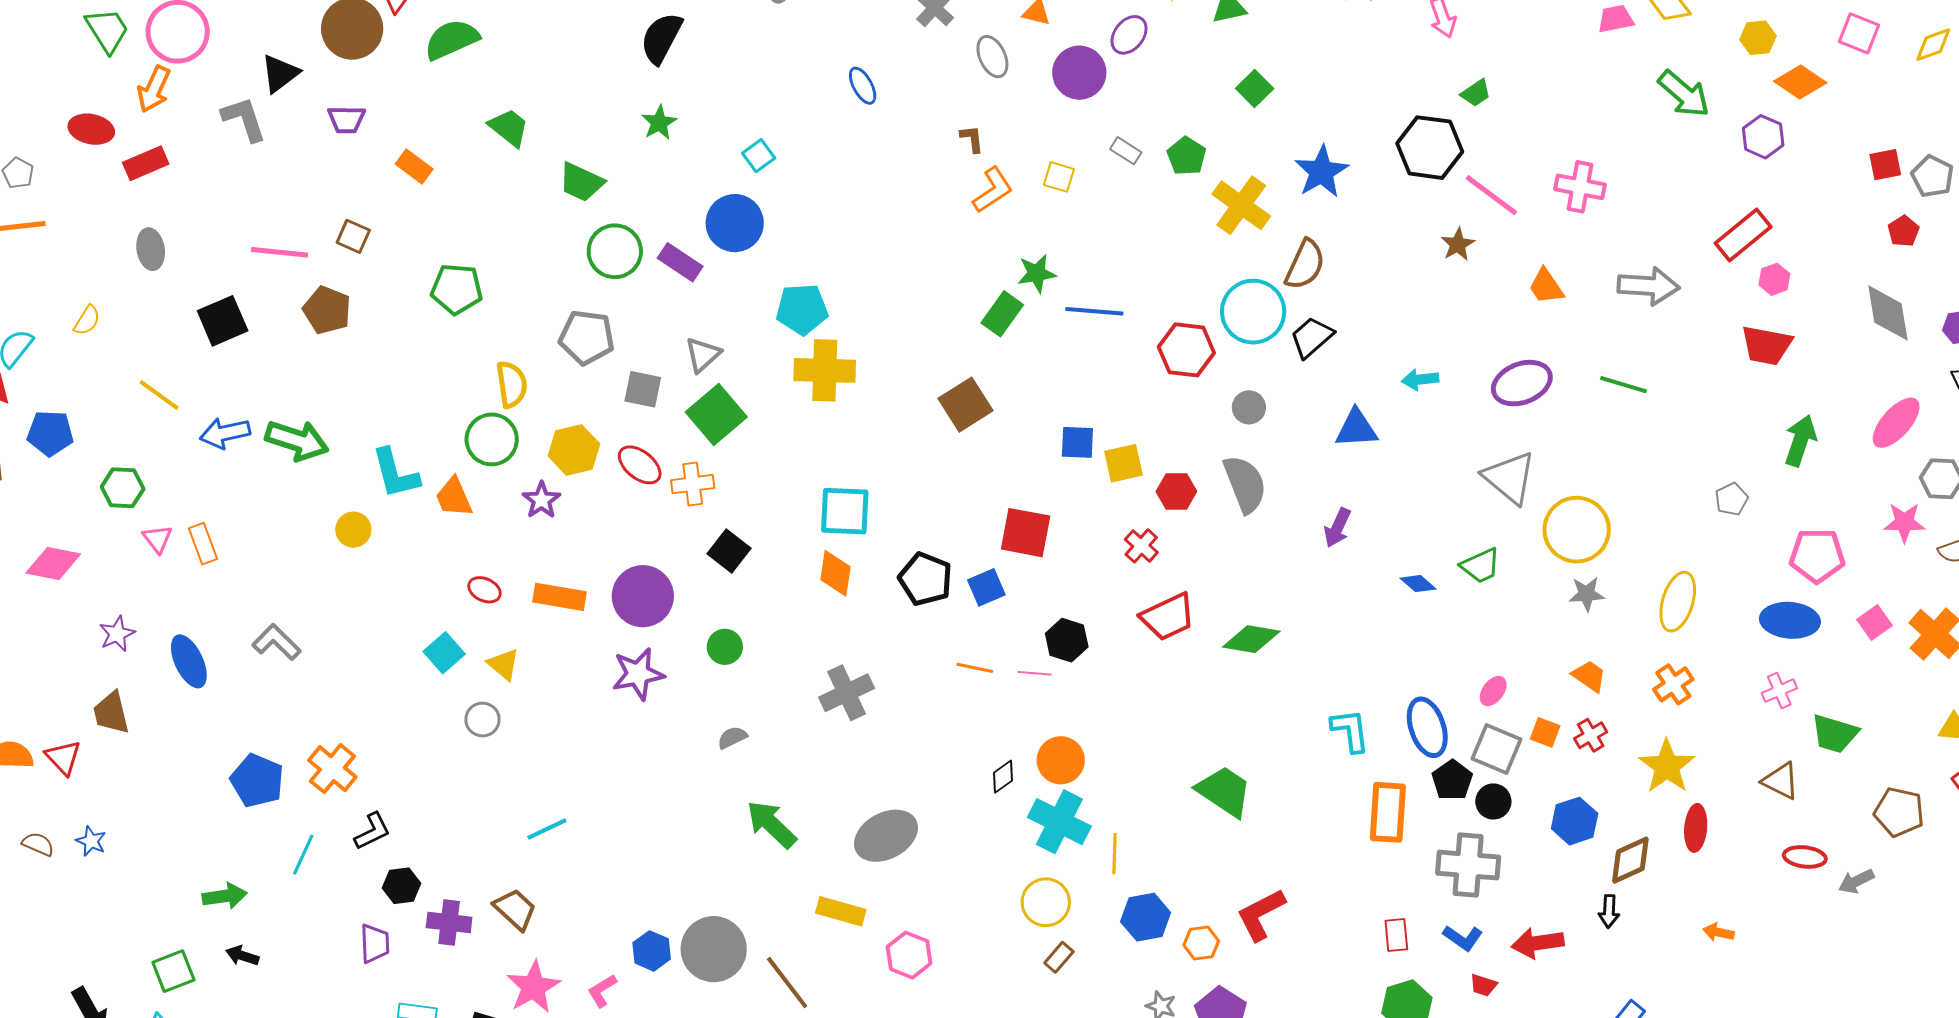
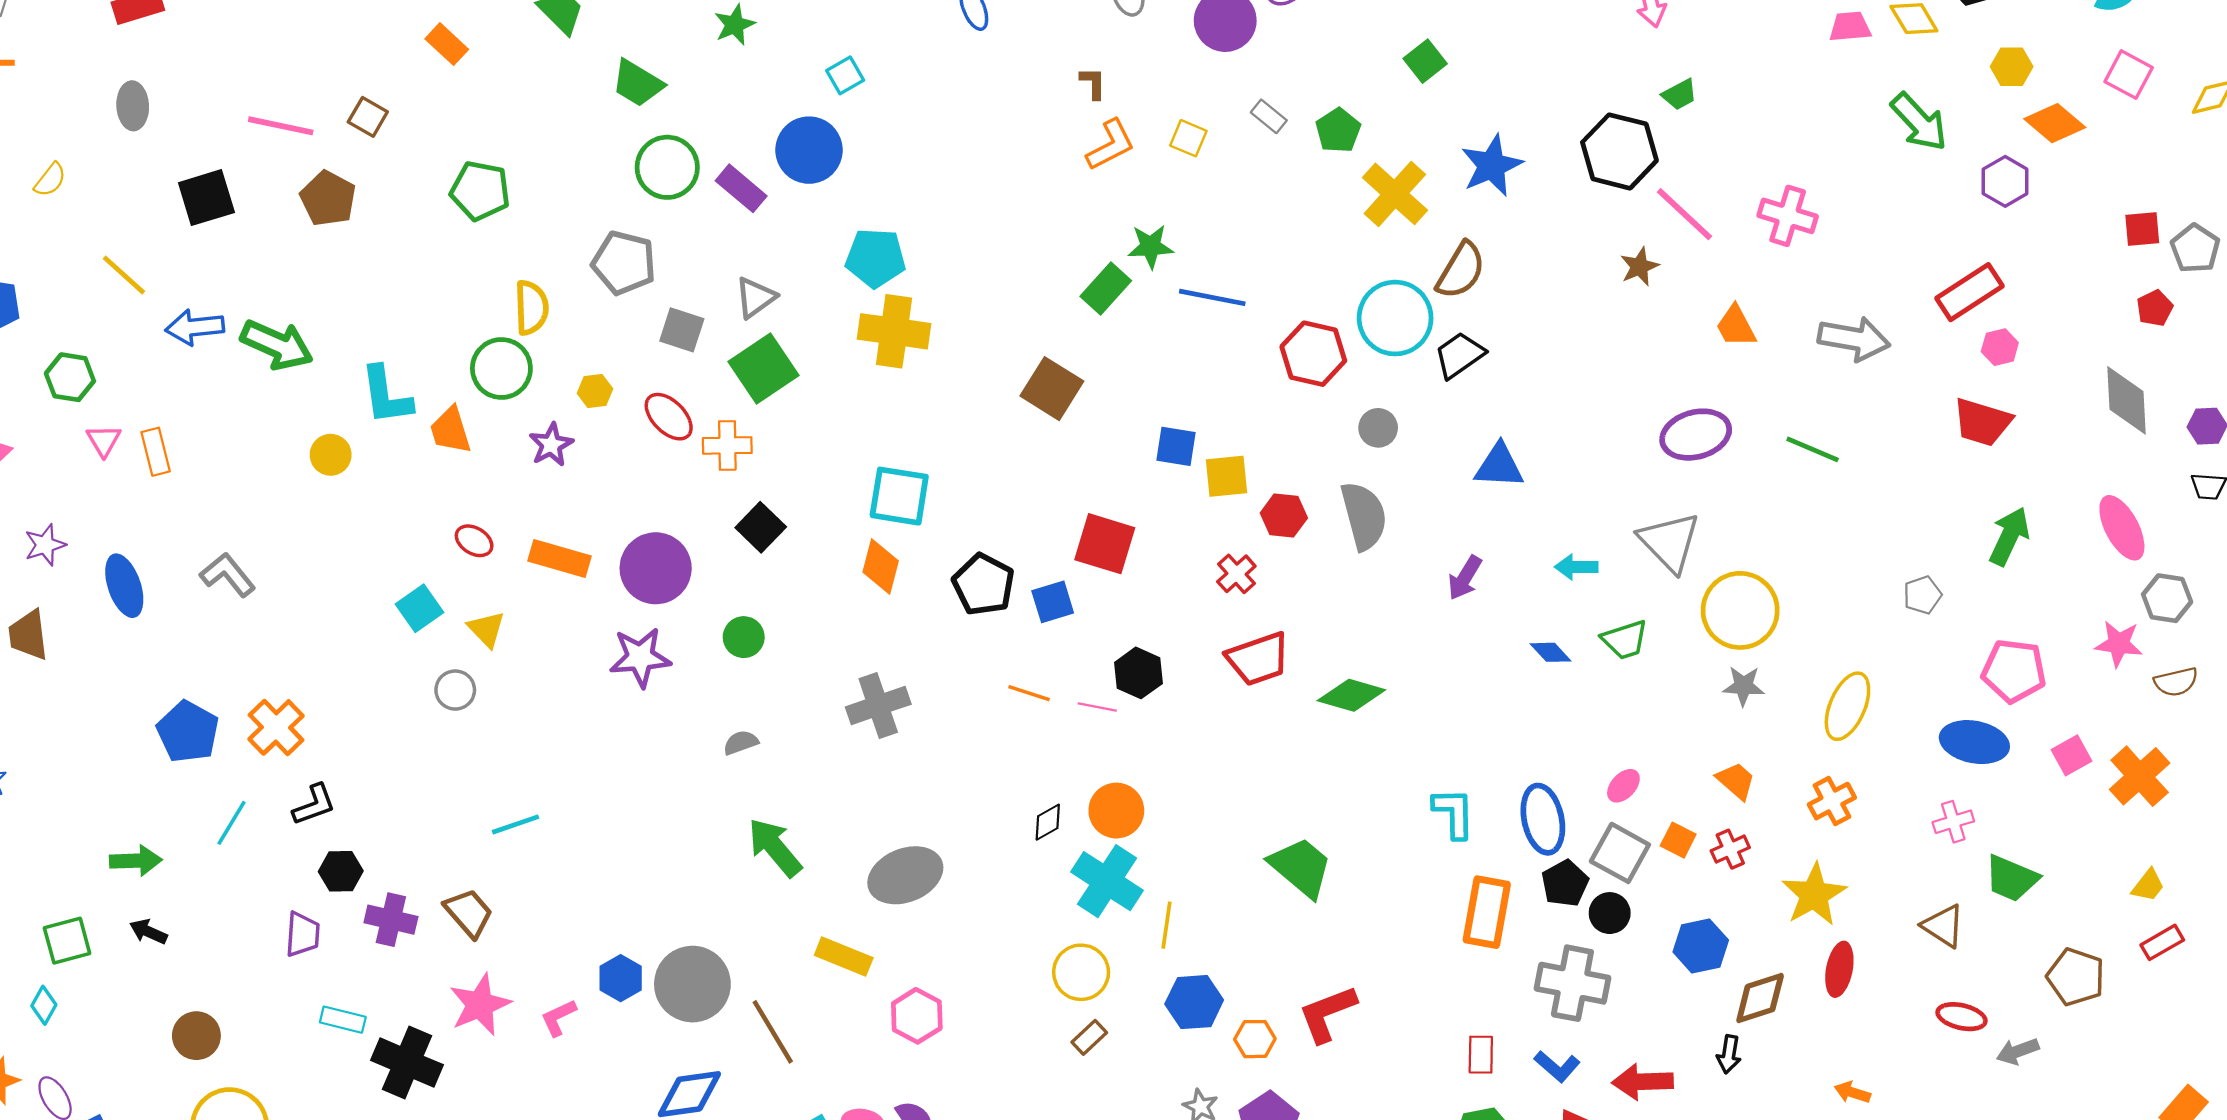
cyan arrow: (1420, 379) -> (1576, 567), moved
brown square: (965, 405) -> (1052, 389), turned -32
pink ellipse: (1896, 423) -> (2122, 528), turned -76
yellow hexagon: (574, 450) -> (595, 391), size x0.6

